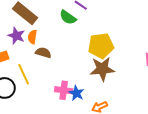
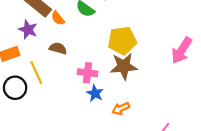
orange semicircle: (32, 37) -> (58, 18), moved, turned -48
pink cross: (64, 90) -> (88, 73), moved

